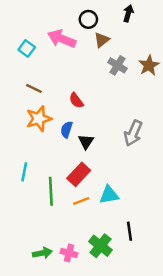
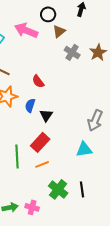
gray arrow: (133, 133) -> (95, 120), moved
cyan triangle: (109, 195) -> (84, 149), moved
green cross: (100, 246) -> (58, 189), moved

